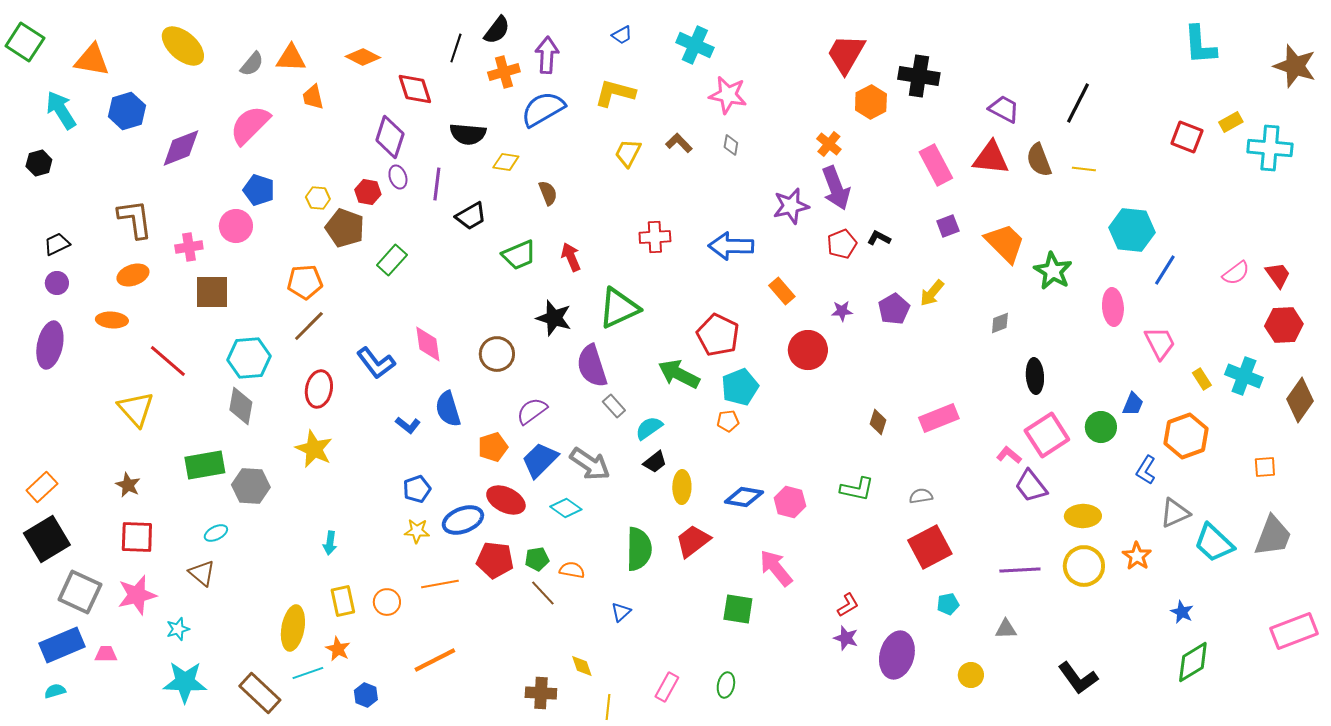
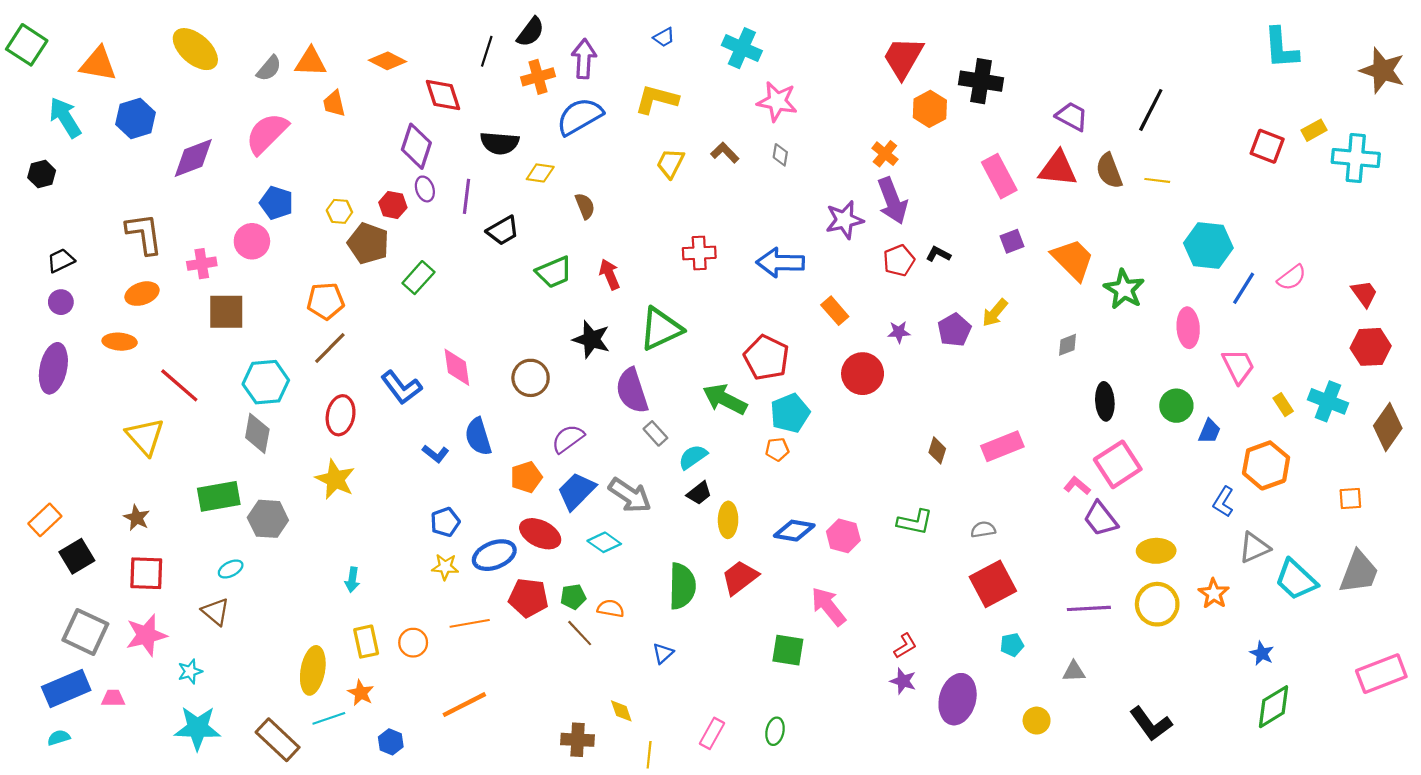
pink semicircle: (1236, 273) -> (1292, 278), moved
green circle: (1101, 427) -> (1176, 406), moved
black square: (47, 539) -> (77, 556), moved, size x0.7

